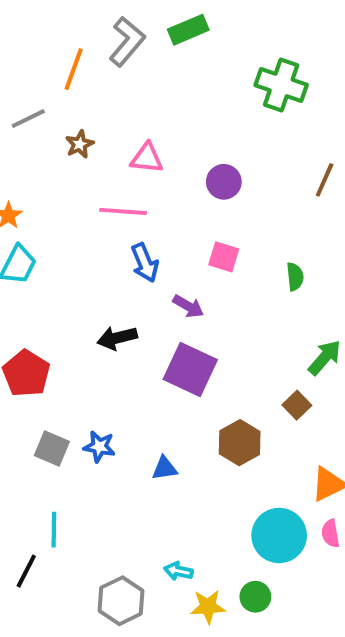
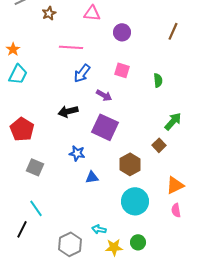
pink triangle: (147, 158) -> (92, 13), moved
blue arrow: (145, 263) -> (82, 73), turned 60
blue star: (99, 447) -> (77, 153), moved
cyan line: (54, 530) -> (36, 208), turned -36
cyan circle: (279, 535) -> (135, 201), moved

